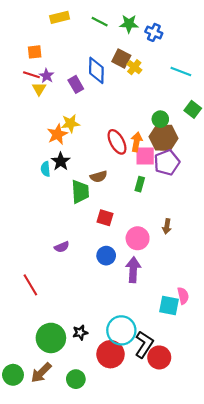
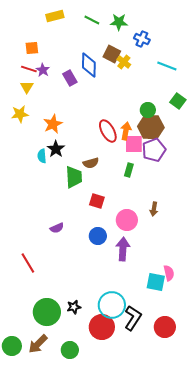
blue cross: (154, 32) -> (142, 39), moved
yellow triangle: (39, 89) -> (27, 87), moved
yellow star: (70, 123) -> (20, 114), moved
red circle: (159, 357) -> (165, 327), moved

